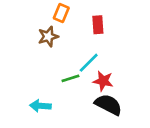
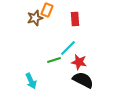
brown star: (48, 37) -> (35, 18), moved
cyan arrow: (40, 106) -> (31, 81), turned -119

